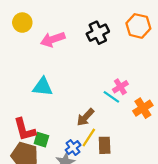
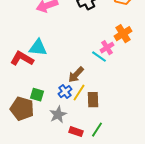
orange cross: (143, 108) -> (123, 34), moved
red L-shape: (25, 130) -> (22, 59), moved, turned 135
blue cross: (73, 148) -> (65, 92), moved

